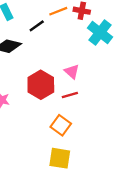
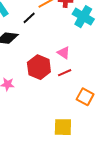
orange square: (61, 125) -> (85, 97), moved

